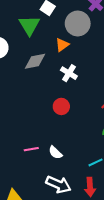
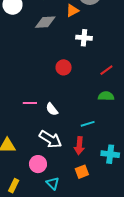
white cross: (69, 73) -> (84, 38), moved, turned -35

